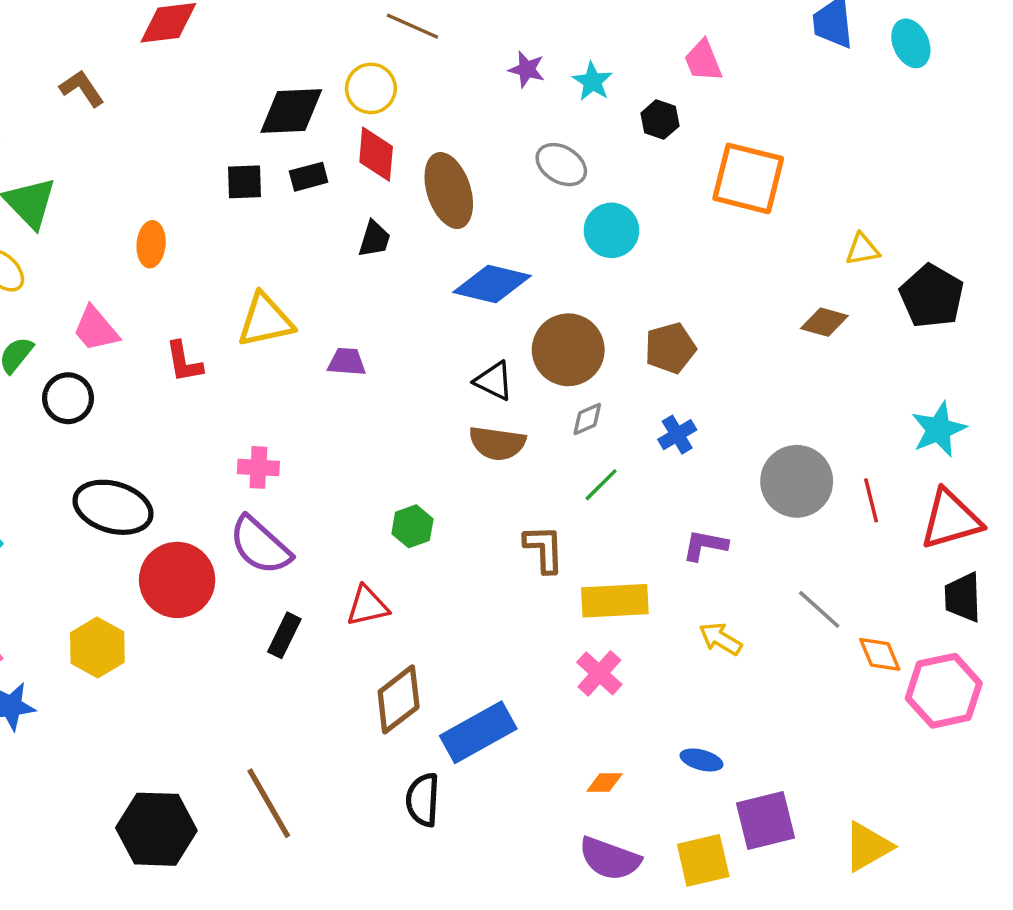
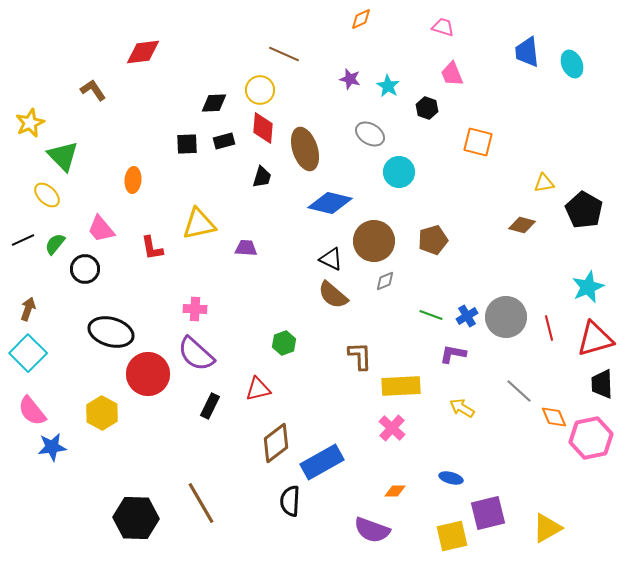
black diamond: (291, 111) -> (214, 103), size x0.7
orange square: (748, 178) -> (478, 142), size x0.7
blue cross: (677, 435) -> (467, 316), moved
brown semicircle: (497, 443) -> (333, 295), turned 32
green line: (601, 485) -> (431, 315), moved, turned 65
purple semicircle: (610, 859) -> (372, 530), moved

